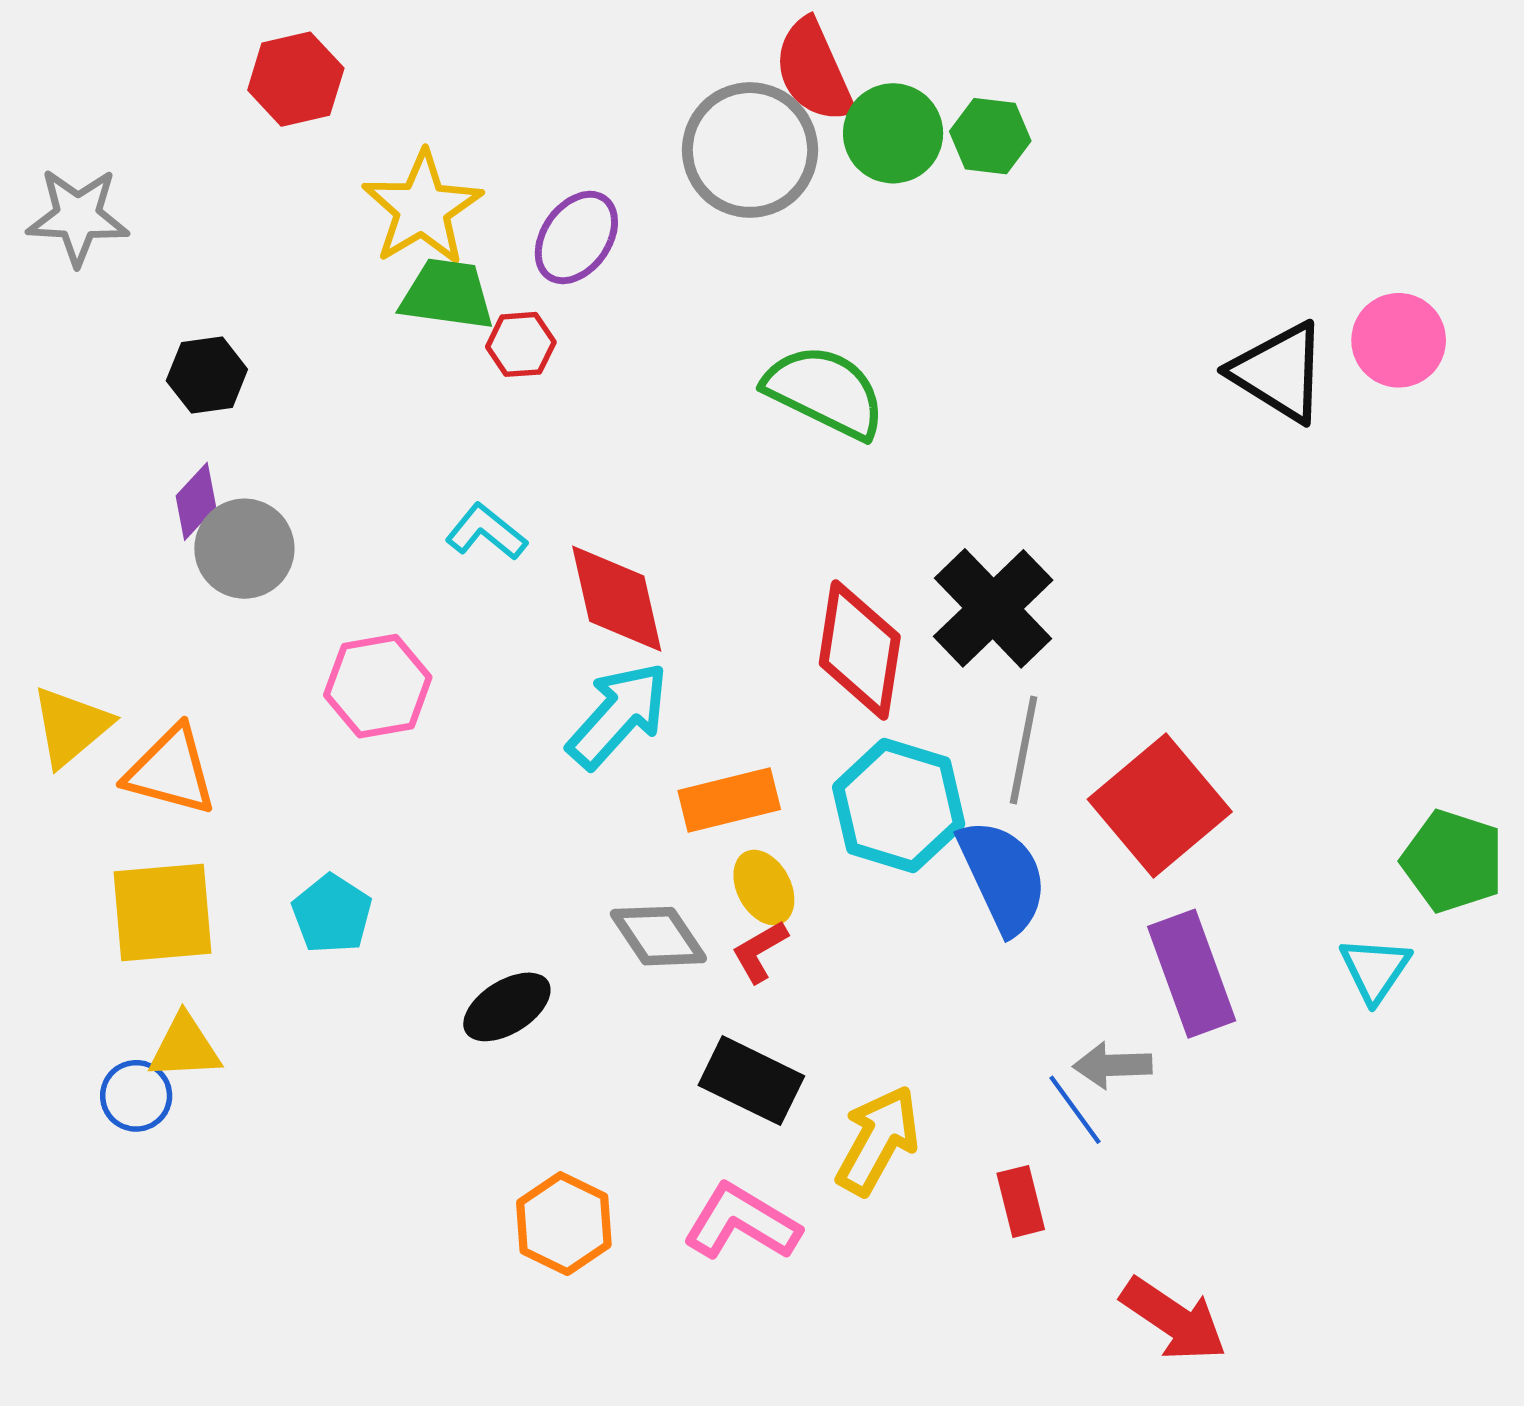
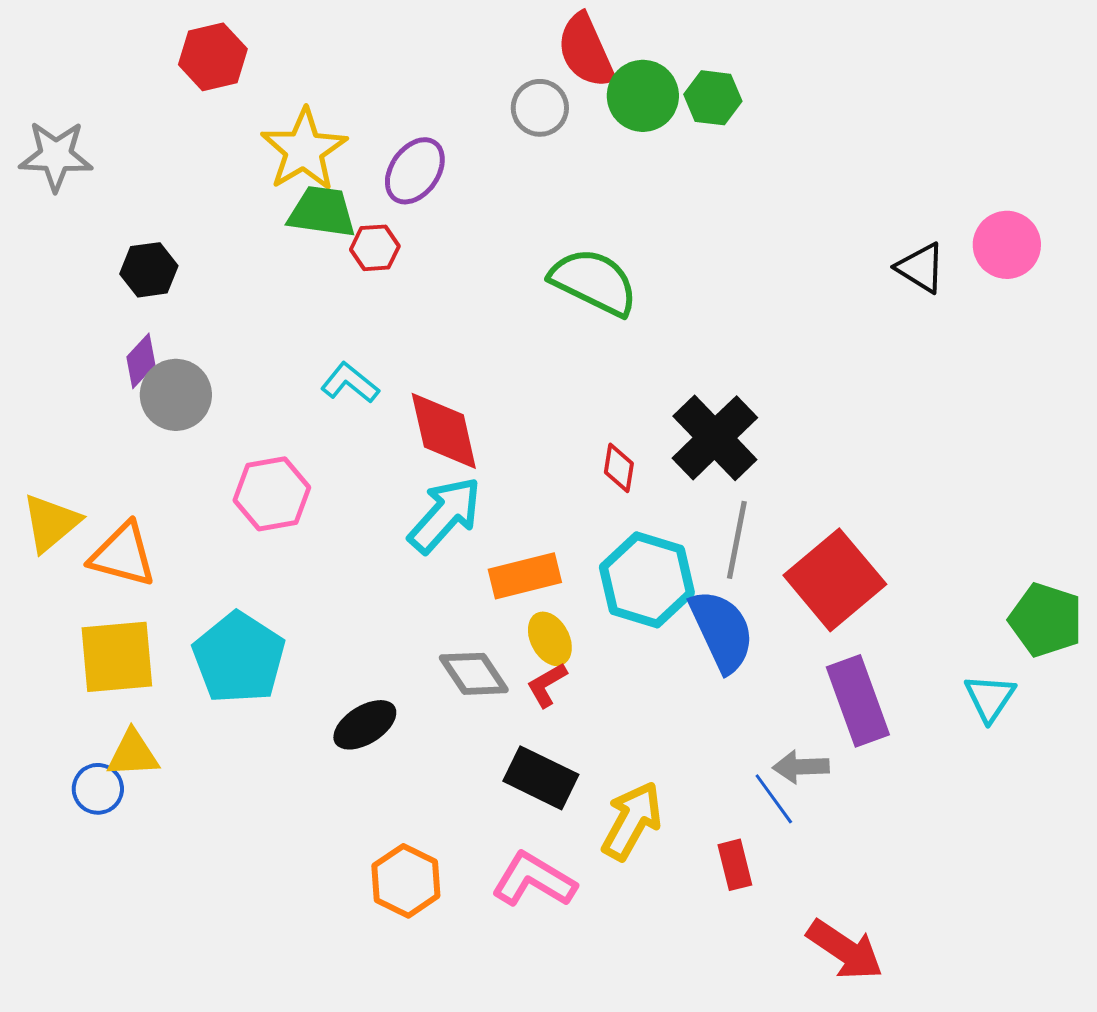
gray circle: (750, 150) -> (540, 108), size x0.6
black triangle: (1279, 372) -> (921, 268), size x0.7
red diamond: (860, 650) -> (619, 468), size x0.5
cyan pentagon: (332, 914) -> (239, 658), size x1.6

